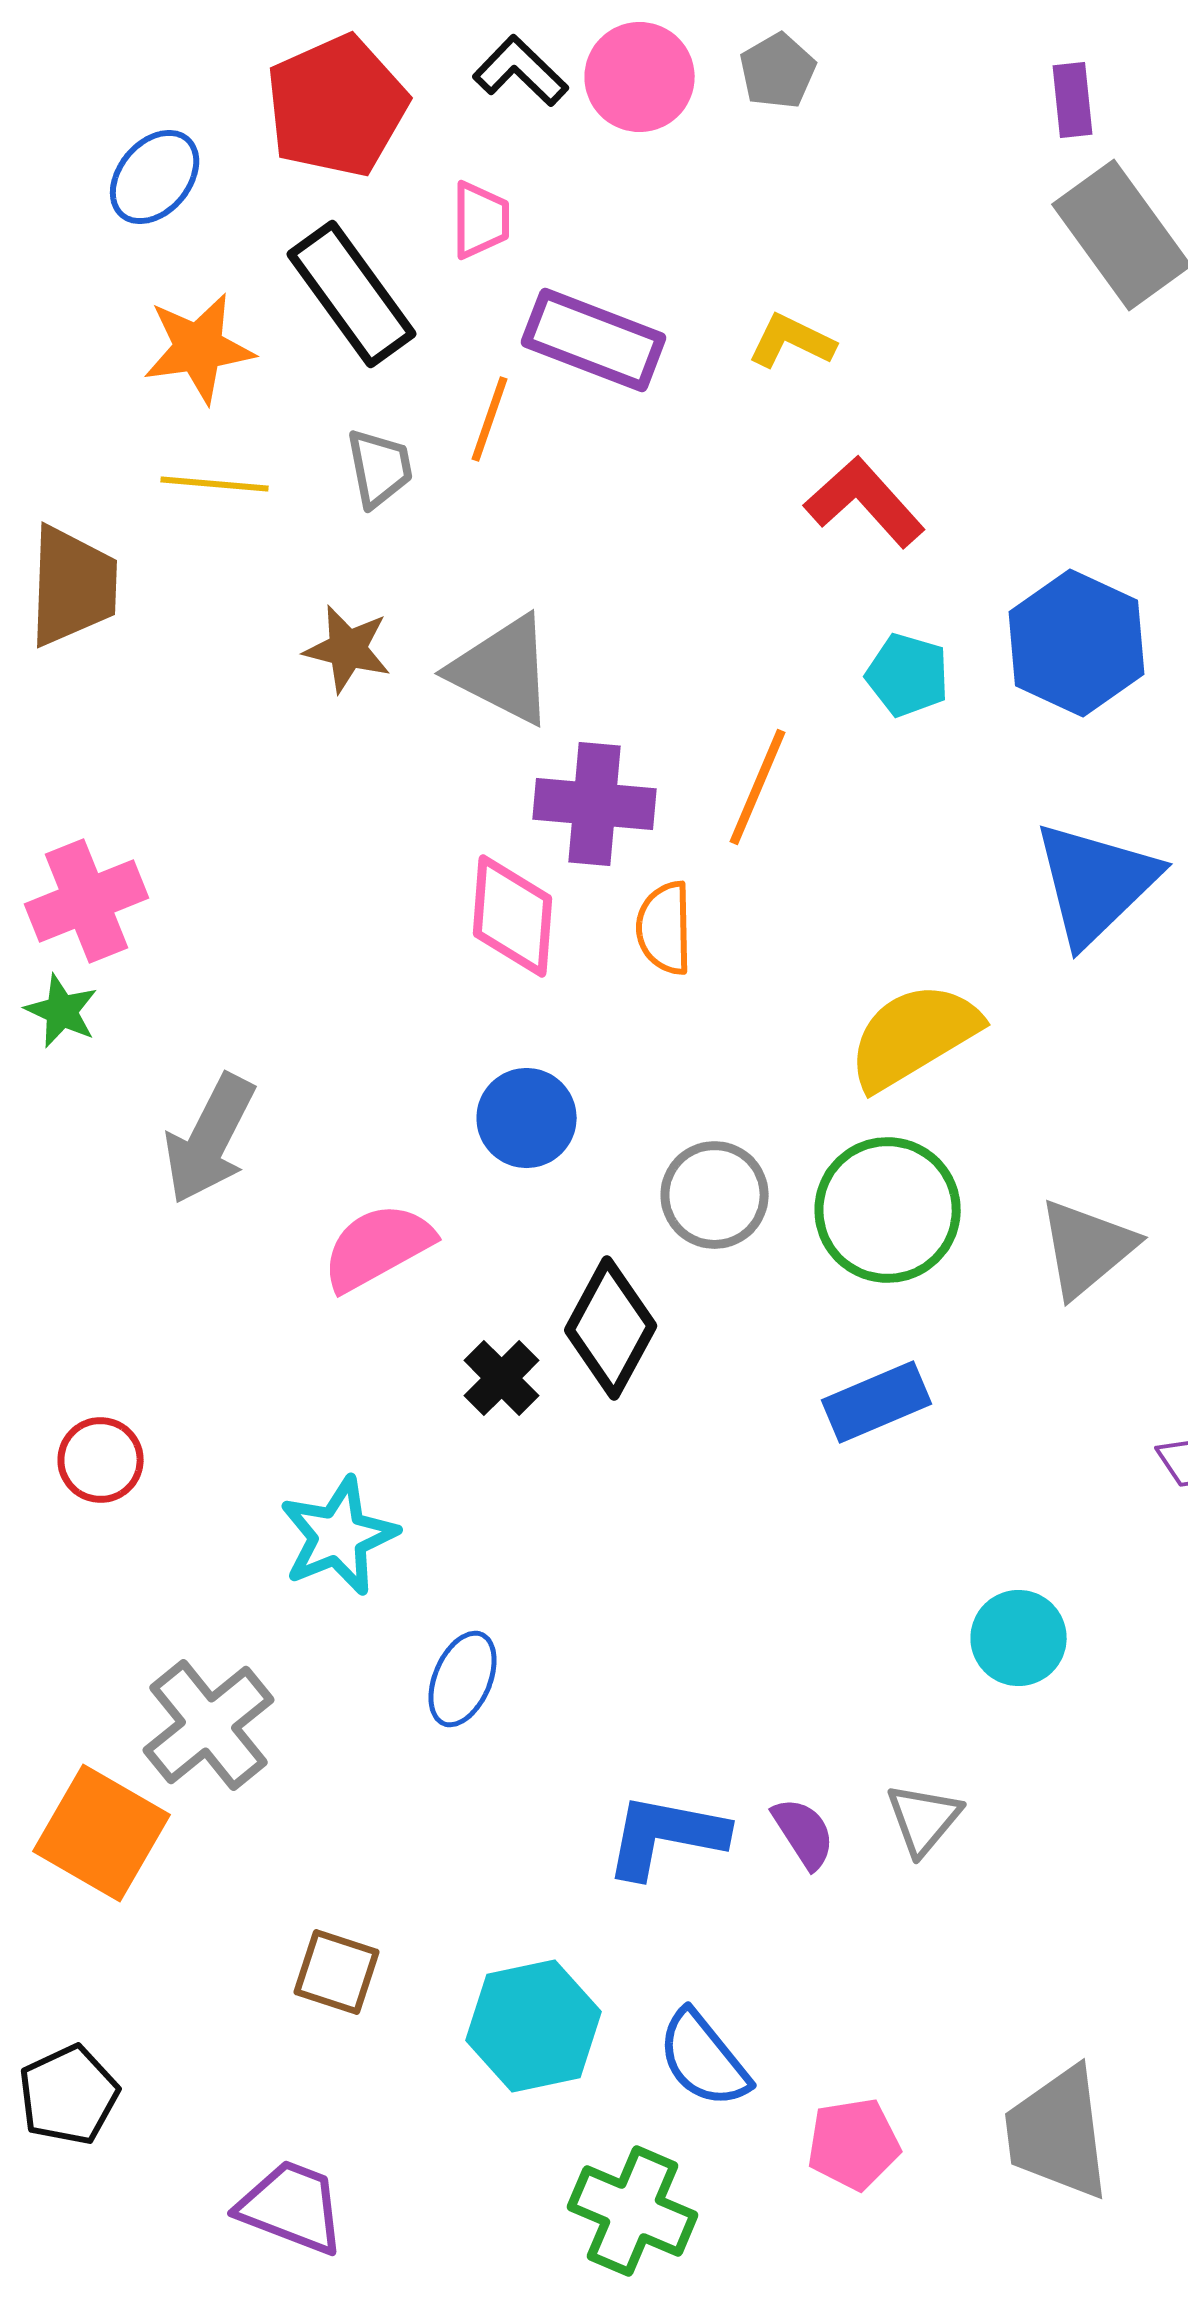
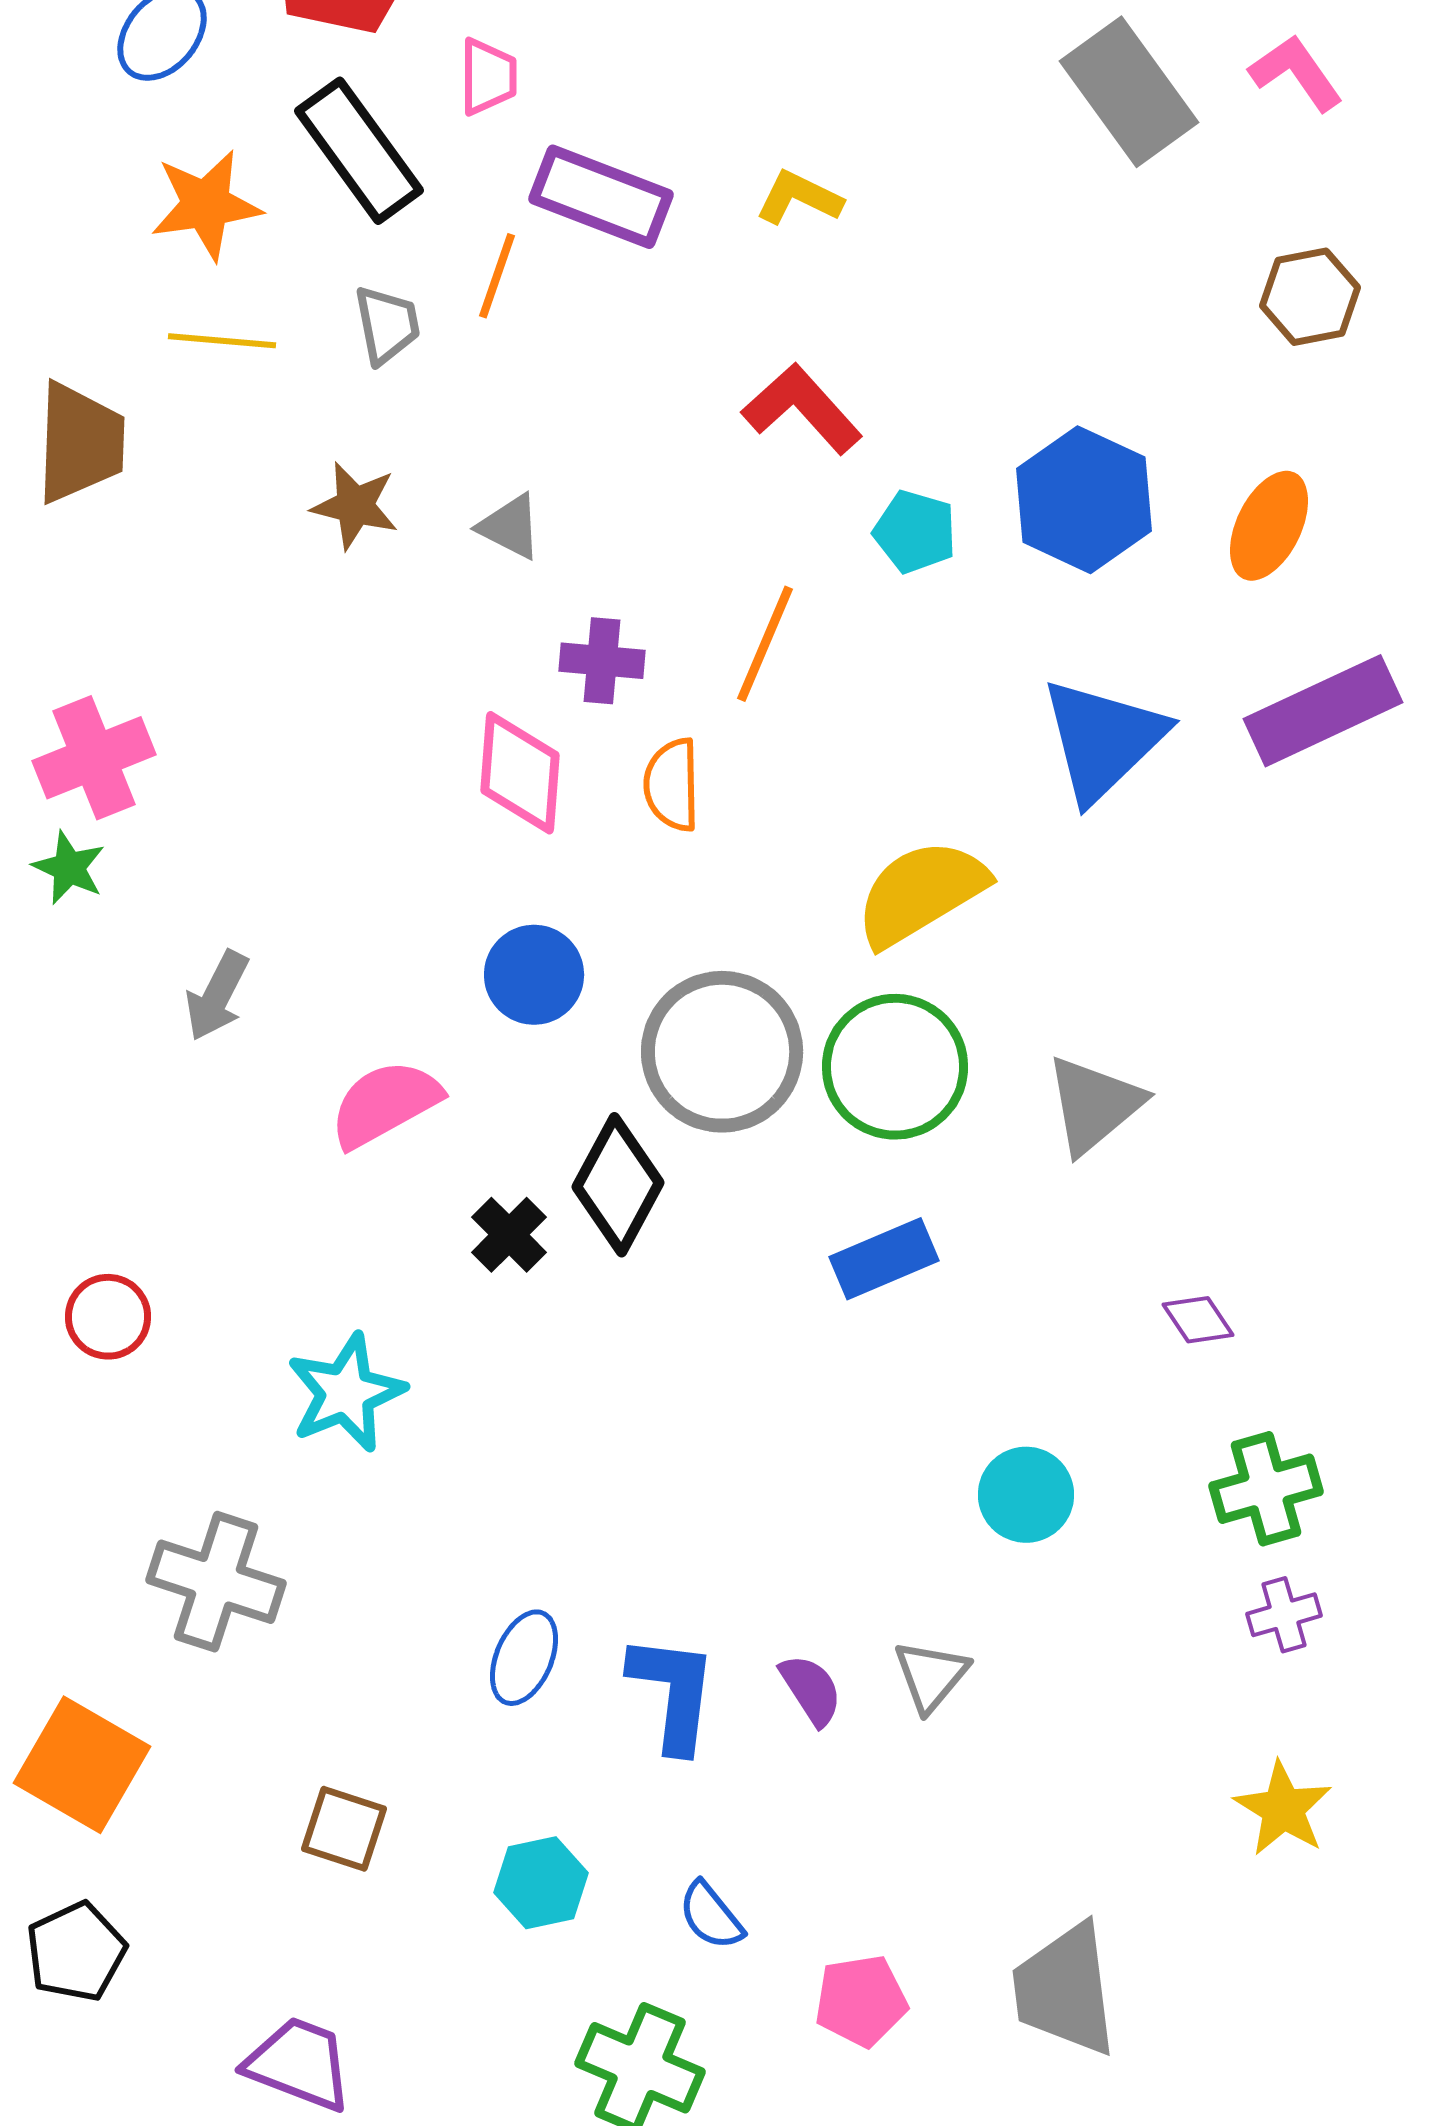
red L-shape: (865, 502) -> (802, 409), moved
gray triangle: (503, 670) -> (510, 527), size x0.6
purple cross: (595, 804) -> (602, 661), size x0.7
gray arrow: (210, 1139) -> (217, 996), size x0.7
gray circle: (715, 1195) -> (722, 1052), size x1.5
blue ellipse: (463, 1679) -> (524, 1658), moved
gray cross: (209, 1725) -> (216, 1582), turned -33
orange square: (102, 1833) -> (82, 1765), moved
blue L-shape: (666, 1836) -> (673, 1693), turned 86
cyan hexagon: (534, 2026) -> (541, 1883), size x0.7
blue semicircle: (704, 2059) -> (711, 1916), size x0.7

